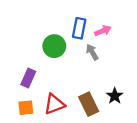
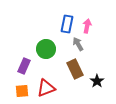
pink arrow: (103, 31) -> (87, 26), turned -56
green circle: (54, 46) -> (46, 49), moved
brown rectangle: (89, 104) -> (75, 69), moved

